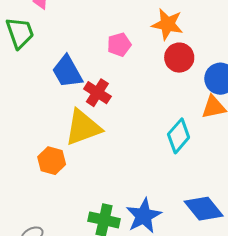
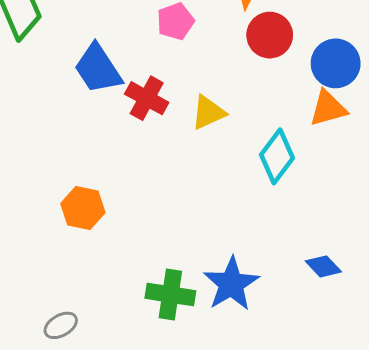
yellow triangle: (83, 127) -> (208, 112), moved, size x0.6
blue diamond: (204, 209) -> (323, 266), size x0.6

